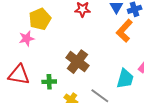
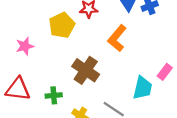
yellow pentagon: (40, 19) -> (62, 25), moved
orange L-shape: (124, 31) -> (117, 38), moved

